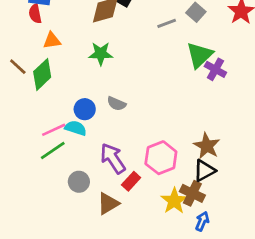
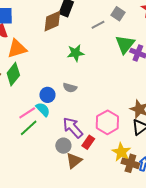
orange triangle: (52, 41) -> (17, 49), size x1.5
green star: (101, 54) -> (76, 53), moved
cyan semicircle: (76, 128) -> (43, 109), turned 35
gray circle: (79, 182) -> (63, 146), moved
brown cross: (192, 193) -> (130, 163), moved

